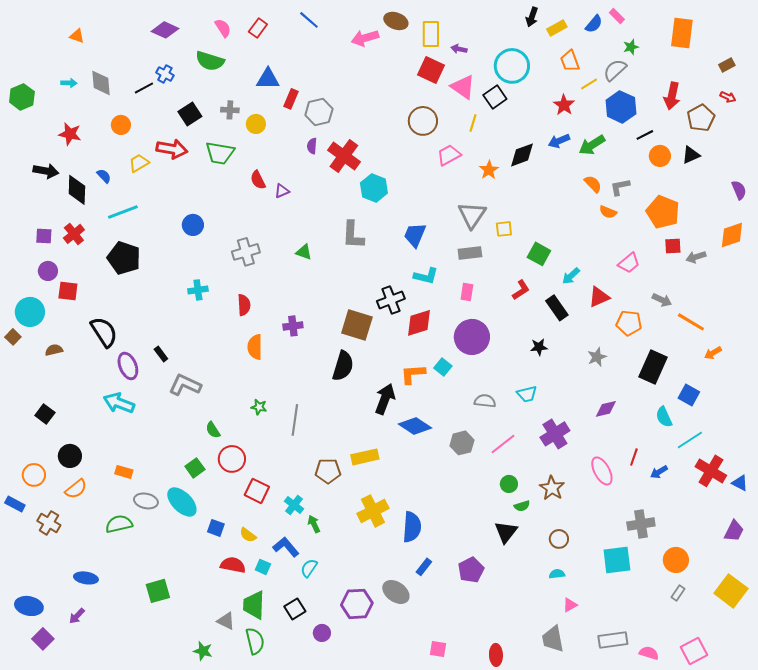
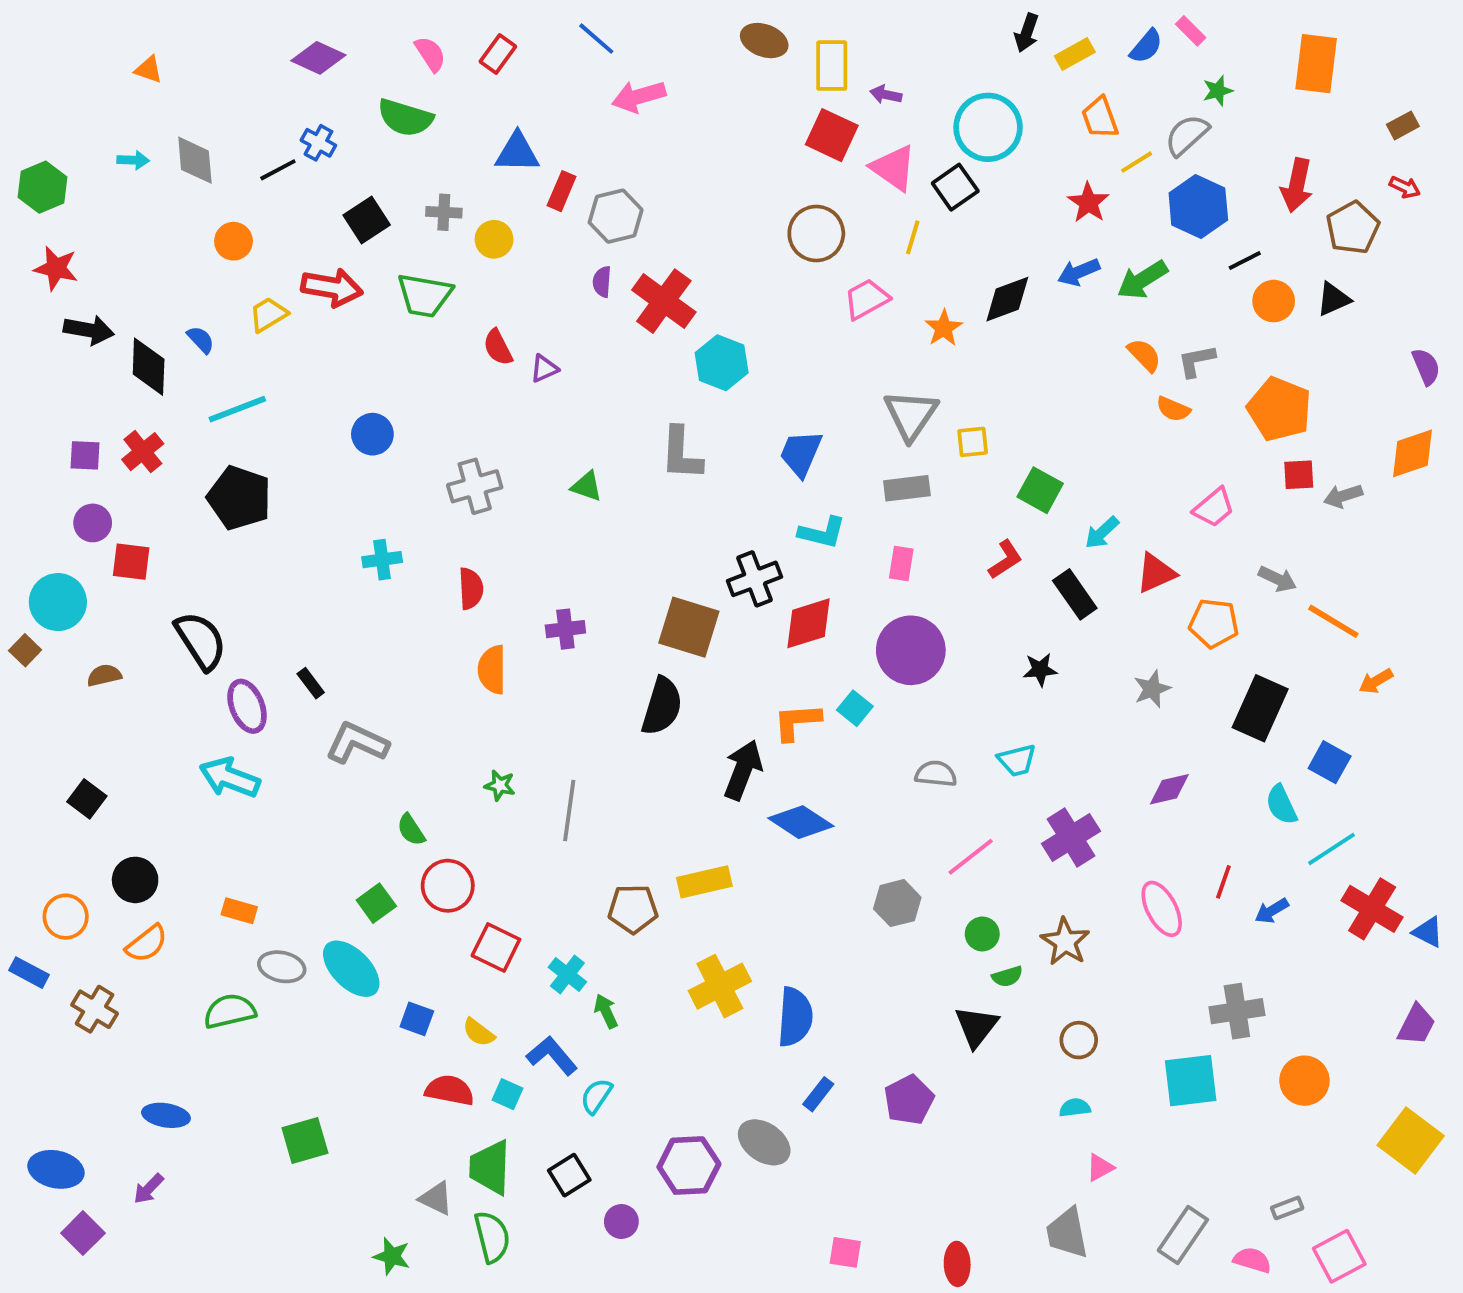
pink arrow: (365, 38) -> (639, 96), moved
red star: (70, 134) -> (56, 268), moved
gray hexagon: (462, 443) -> (897, 903), moved
gray rectangle: (678, 593) -> (1287, 1208), moved, turned 35
gray rectangle: (613, 640) -> (1183, 1235), turned -48

